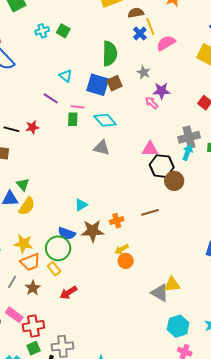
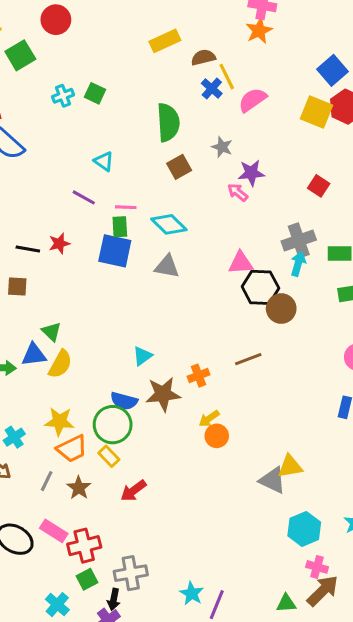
blue square: (98, 85) -> (115, 251), moved

